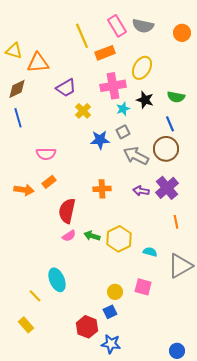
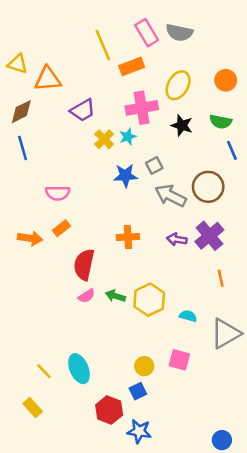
orange circle: (182, 33) -> (226, 80), moved
cyan star: (123, 109) -> (128, 137), moved
blue line: (170, 124) -> (232, 150), moved
cyan ellipse: (57, 280) -> (79, 369), moved

